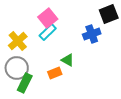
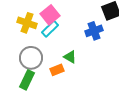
yellow cross: (18, 41) -> (27, 23), moved, turned -30
gray circle: (17, 68) -> (31, 58), moved

